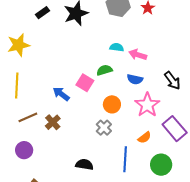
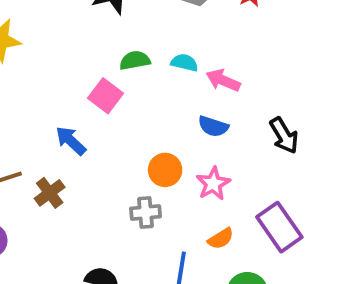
green semicircle: (104, 70) -> (135, 60), moved
pink square: (85, 83) -> (105, 96), moved
pink star: (147, 105) -> (213, 184), moved, size x0.7
gray cross: (104, 128) -> (146, 213), turned 35

